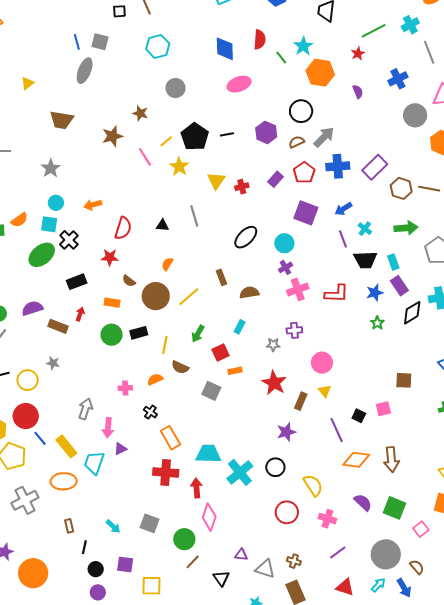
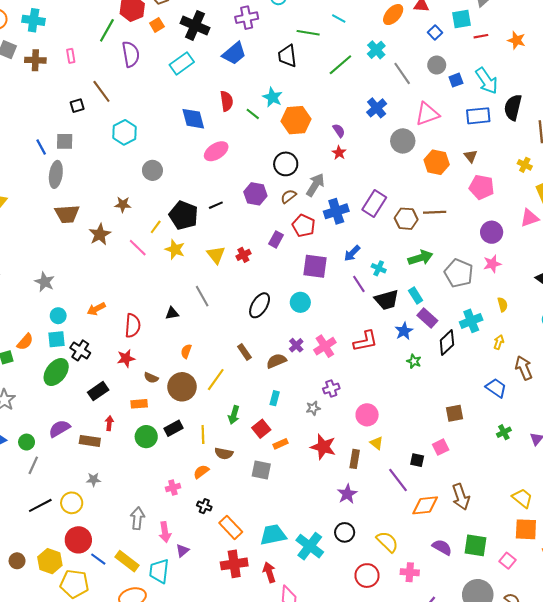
red star: (358, 54) -> (339, 153), moved
brown trapezoid: (62, 120) -> (67, 214), moved
purple cross: (285, 267) -> (296, 345), moved

